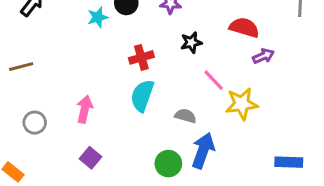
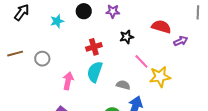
cyan star: (98, 17) -> (57, 21), moved
purple arrow: (263, 56) -> (181, 41), moved
pink arrow: (85, 109) -> (68, 81), moved
gray circle: (35, 123) -> (42, 59), moved

